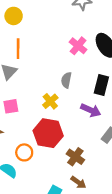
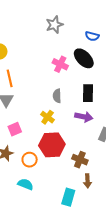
orange circle: (24, 152) -> (30, 160), moved
brown arrow: (78, 182) -> (87, 181), turned 64

